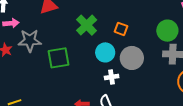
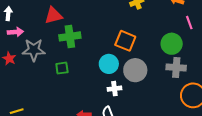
green cross: (87, 25) -> (70, 36), moved, turned 35
orange square: (121, 29) -> (125, 41), size x1.5
green square: (58, 58) -> (62, 68), size x0.6

